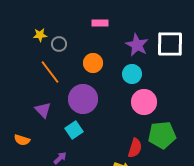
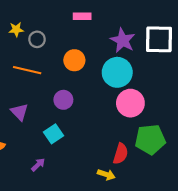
orange line: (50, 72) -> (27, 70), turned -40
cyan circle: (132, 74) -> (117, 72), size x1.4
purple circle: (83, 99) -> (63, 100), size x0.6

